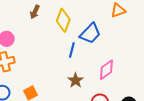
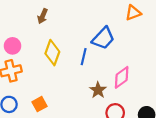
yellow diamond: (63, 20) -> (52, 53), moved
brown star: (76, 80) -> (98, 90), moved

